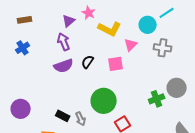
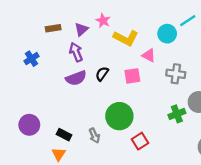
brown rectangle: (25, 20) -> (53, 28), moved
pink triangle: (131, 45) -> (149, 55), turned -48
gray cross: (163, 48) -> (176, 74), moved
black rectangle: (63, 116) -> (64, 135), moved

